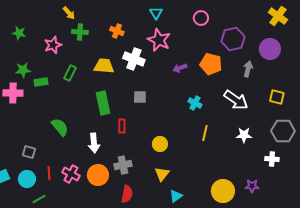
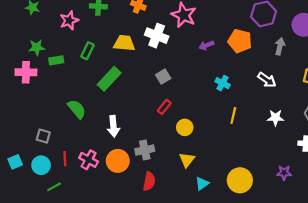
gray square: (140, 97) -> (163, 77), turned -32
white arrow: (236, 100) -> (267, 80), size x0.7
green rectangle: (103, 103) -> (109, 79), moved, turned 55
red rectangle: (122, 126) -> (164, 107), moved, turned 40
yellow circle: (223, 191) -> (240, 180), moved

